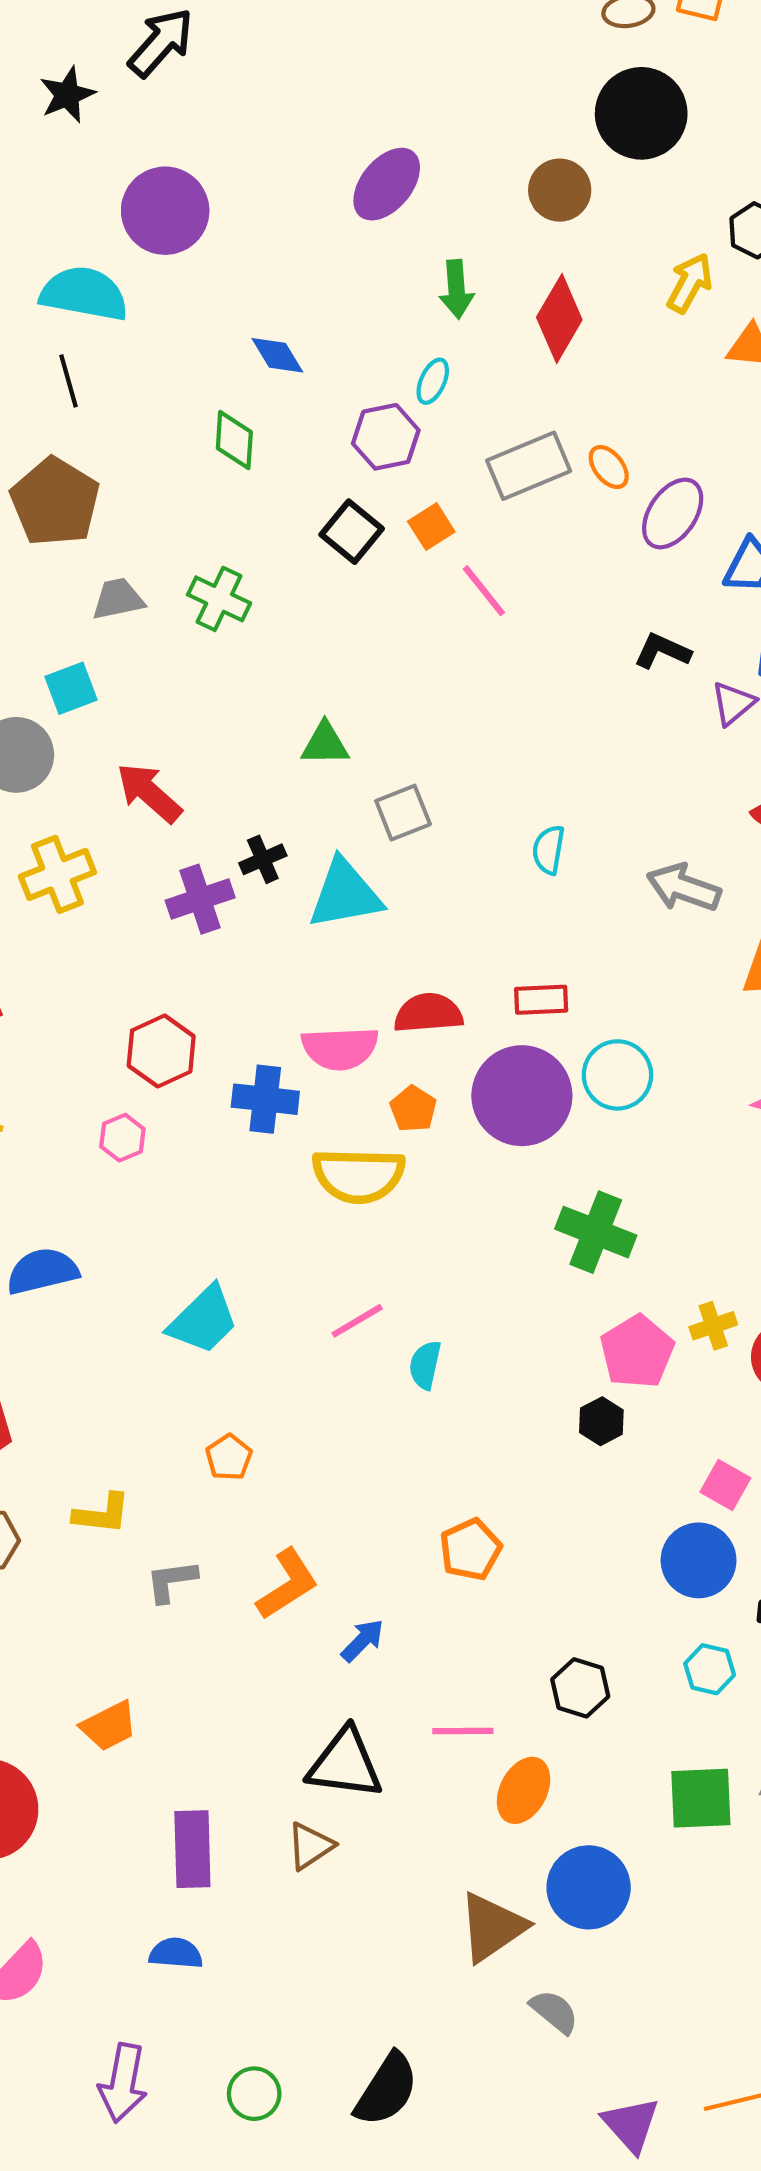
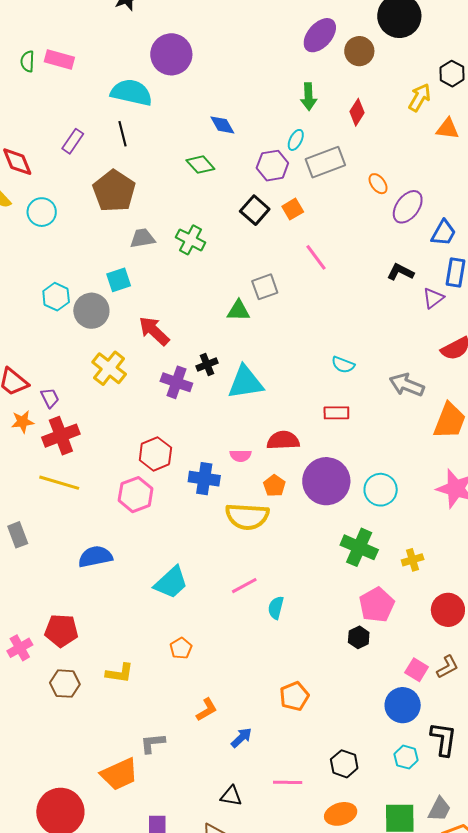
purple ellipse: (387, 184) -> (320, 35), moved
red diamond: (559, 319) -> (357, 112), size x0.7
green diamond: (234, 440) -> (200, 165), turned -48
gray rectangle: (529, 466) -> (325, 162), moved
pink line: (484, 591) -> (316, 257), moved
gray square: (403, 813) -> (265, 287), moved
cyan semicircle: (549, 850) -> (343, 365), turned -80
yellow cross: (57, 874) -> (109, 368), turned -32
purple cross: (200, 899) -> (176, 382), turned 36
red rectangle: (541, 1000) -> (336, 413), moved
pink semicircle: (340, 1048) -> (241, 456), size x0.6
cyan circle: (617, 1075) -> (381, 490), moved
pink hexagon: (122, 1138) -> (136, 495), size x1.6
yellow cross: (713, 1326) -> (413, 560), moved
gray L-shape: (171, 1581) -> (153, 743), moved
orange L-shape: (287, 1584) -> (207, 710), size x0.7
orange trapezoid: (109, 1726) -> (119, 774), size x1.4
black triangle: (345, 1764) -> (231, 796), size x0.6
orange ellipse: (524, 1790) -> (341, 814), moved, turned 44

